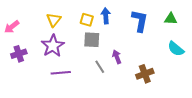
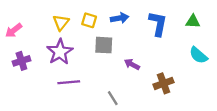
blue arrow: (106, 16) -> (120, 18), turned 84
yellow square: (87, 20) -> (89, 20), moved
purple arrow: (117, 57) -> (132, 64), turned -40
gray line: (100, 67) -> (113, 98), moved

